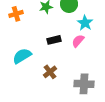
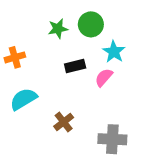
orange cross: (16, 14) -> (15, 57), moved
black rectangle: (54, 40) -> (75, 66), moved

